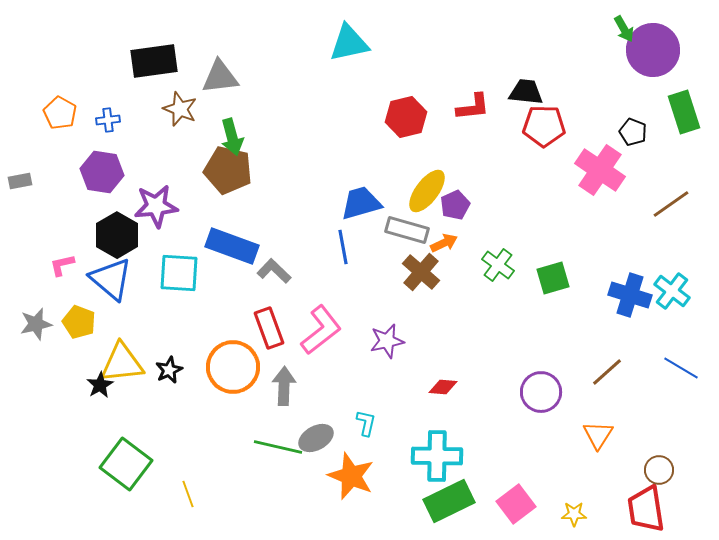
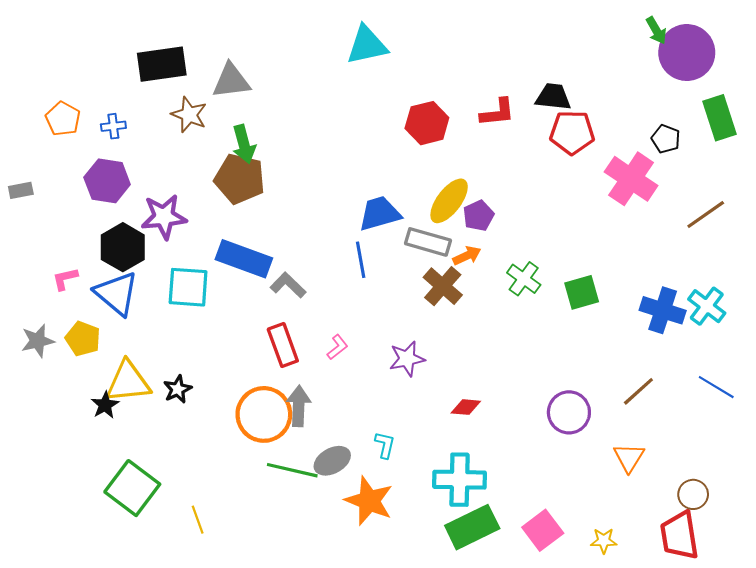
pink L-shape: (321, 330) -> (337, 347), size x0.5
orange circle: (233, 367) -> (264, 414), moved

